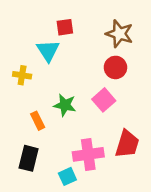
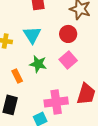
cyan triangle: (48, 51) -> (32, 35), moved
red circle: (115, 67) -> (68, 34), moved

